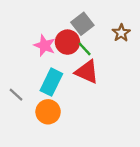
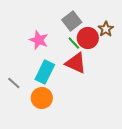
red circle: (67, 42) -> (88, 38), moved

